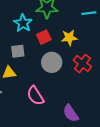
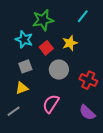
cyan line: (89, 13) -> (83, 16), turned -32
red cross: (82, 63) -> (88, 80), moved
pink semicircle: (35, 96) -> (51, 104), turned 78

